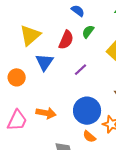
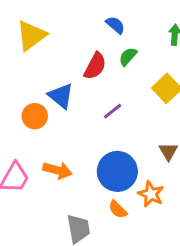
yellow triangle: (30, 35) -> (31, 35), moved
blue triangle: (44, 62) -> (61, 96), turned -30
orange circle: (17, 77) -> (35, 116), moved

